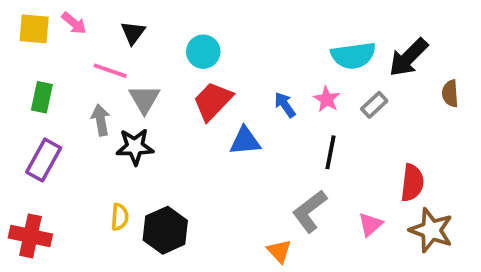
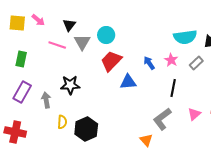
gray triangle: (144, 99) -> (82, 42), moved
gray arrow: (101, 120) -> (46, 100), moved
pink triangle: (370, 225) -> (194, 114), moved

